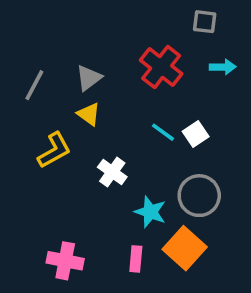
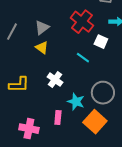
white square: (196, 134) -> (101, 42), moved, turned -32
yellow L-shape: (54, 150) -> (19, 85), moved, turned 30
pink rectangle: (136, 259) -> (58, 118), moved

